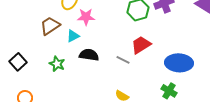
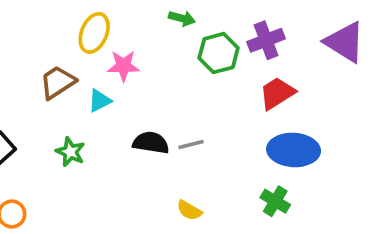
red trapezoid: (141, 45) -> (277, 93), moved
black semicircle: (89, 55) -> (151, 143), moved
gray line: (123, 60) -> (191, 144), turned -40

